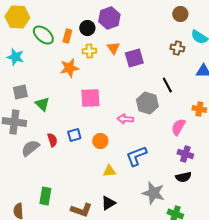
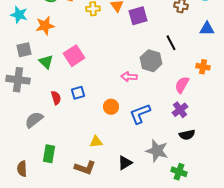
orange star: (69, 68) -> (45, 26), moved
pink square: (90, 98) -> (74, 56), moved, turned -30
orange circle: (100, 141) -> (111, 107), moved
gray semicircle: (30, 148) -> (34, 120), moved
purple cross: (185, 154) -> (180, 110), moved, turned 35
yellow triangle: (109, 171) -> (96, 142), moved
black triangle: (108, 203) -> (125, 163), moved

